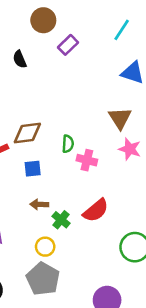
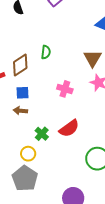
brown diamond: (27, 133) -> (20, 65), turned -30
green semicircle: (68, 144) -> (46, 52), moved
brown arrow: (39, 204) -> (20, 111), moved

